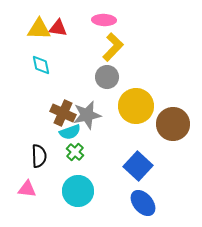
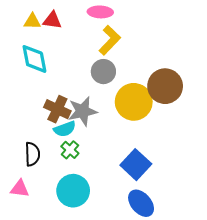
yellow triangle: (39, 29) -> (32, 21), size x0.7
cyan diamond: (41, 65) -> (34, 59), size x1.4
brown circle: (173, 124) -> (165, 86), moved

